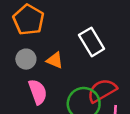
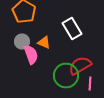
pink semicircle: (38, 92) -> (31, 54), moved

